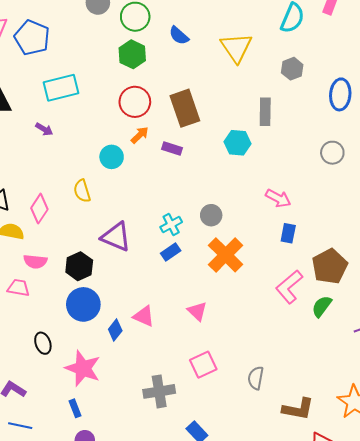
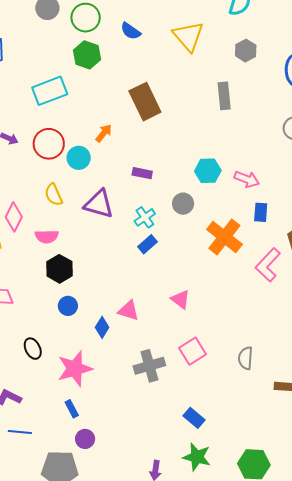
cyan rectangle: (61, 88) -> (50, 91), moved
red circle: (135, 102) -> (49, 144), moved
cyan hexagon: (238, 143) -> (208, 171), moved
purple rectangle: (172, 148) -> (142, 173), moved
purple triangle: (116, 237) -> (99, 204), moved
orange cross: (226, 255) -> (224, 237), moved
pink semicircle: (35, 262) -> (47, 236), moved
blue circle: (83, 304) -> (68, 306), size x0.6
pink star: (83, 368) -> (75, 369), turned -30
gray cross: (159, 391) -> (149, 366), moved

